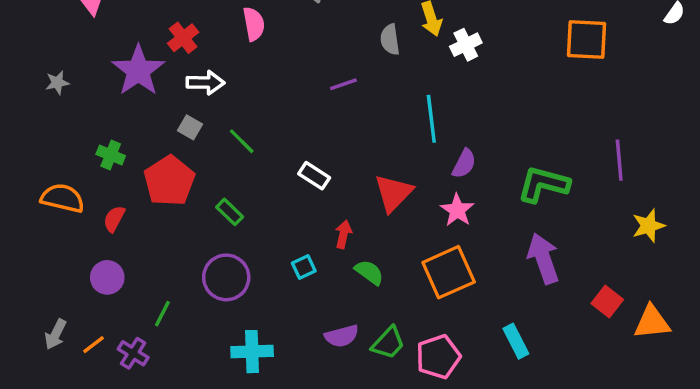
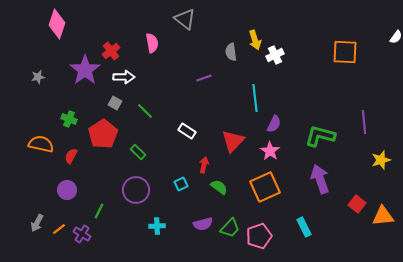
cyan cross: (252, 352) -> (157, 226), moved, size x0.7

